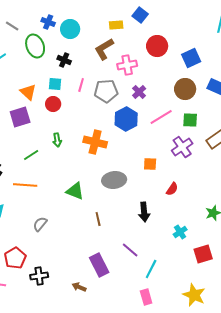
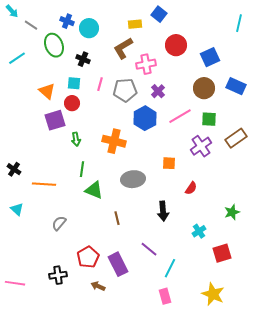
purple square: (20, 117) -> (55, 120), moved
green line: (31, 155) -> (82, 169), moved, turned -49
red pentagon: (15, 258) -> (88, 257), moved

